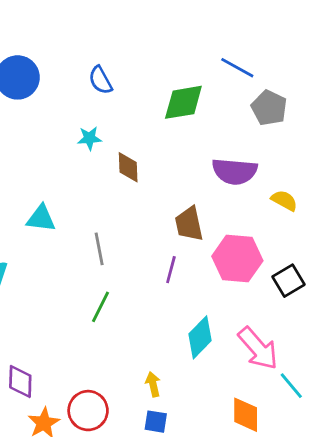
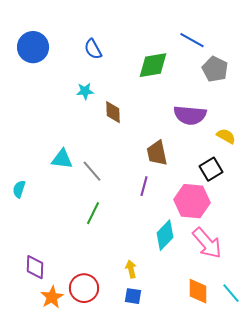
cyan triangle: (41, 218) -> (62, 159), moved
gray line: (99, 249) -> (92, 171), turned -30
pink hexagon: (237, 258) -> (192, 201), moved
black square: (288, 281) -> (211, 169), moved
cyan line: (291, 386) -> (231, 293), moved

